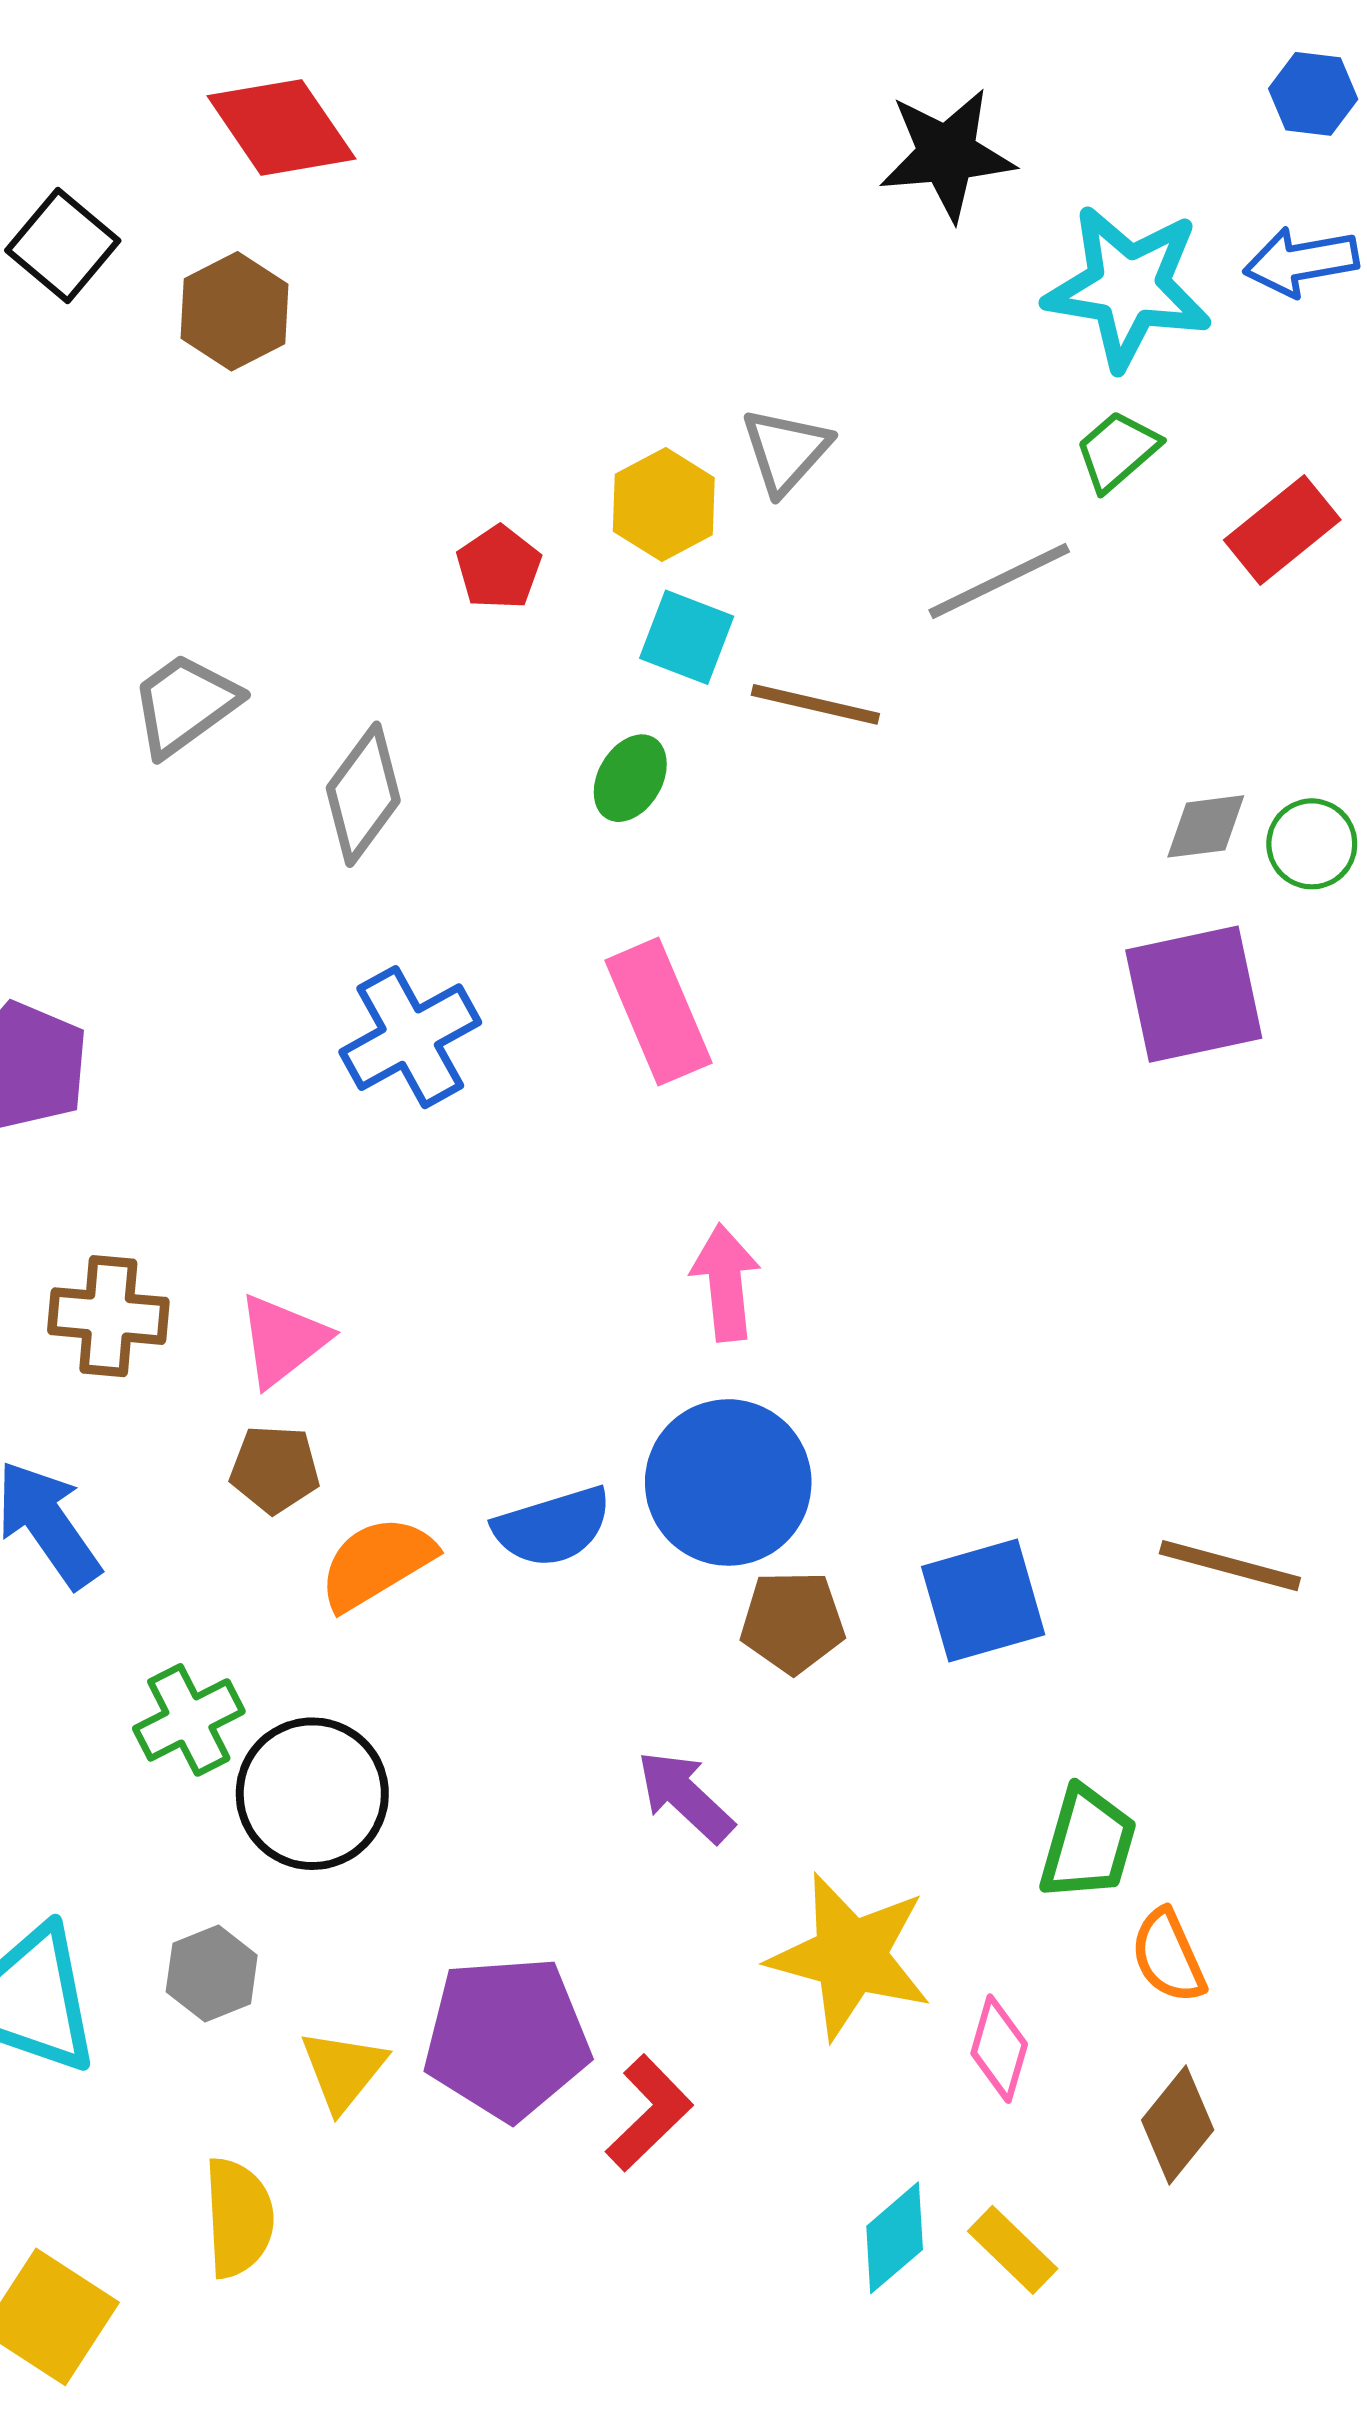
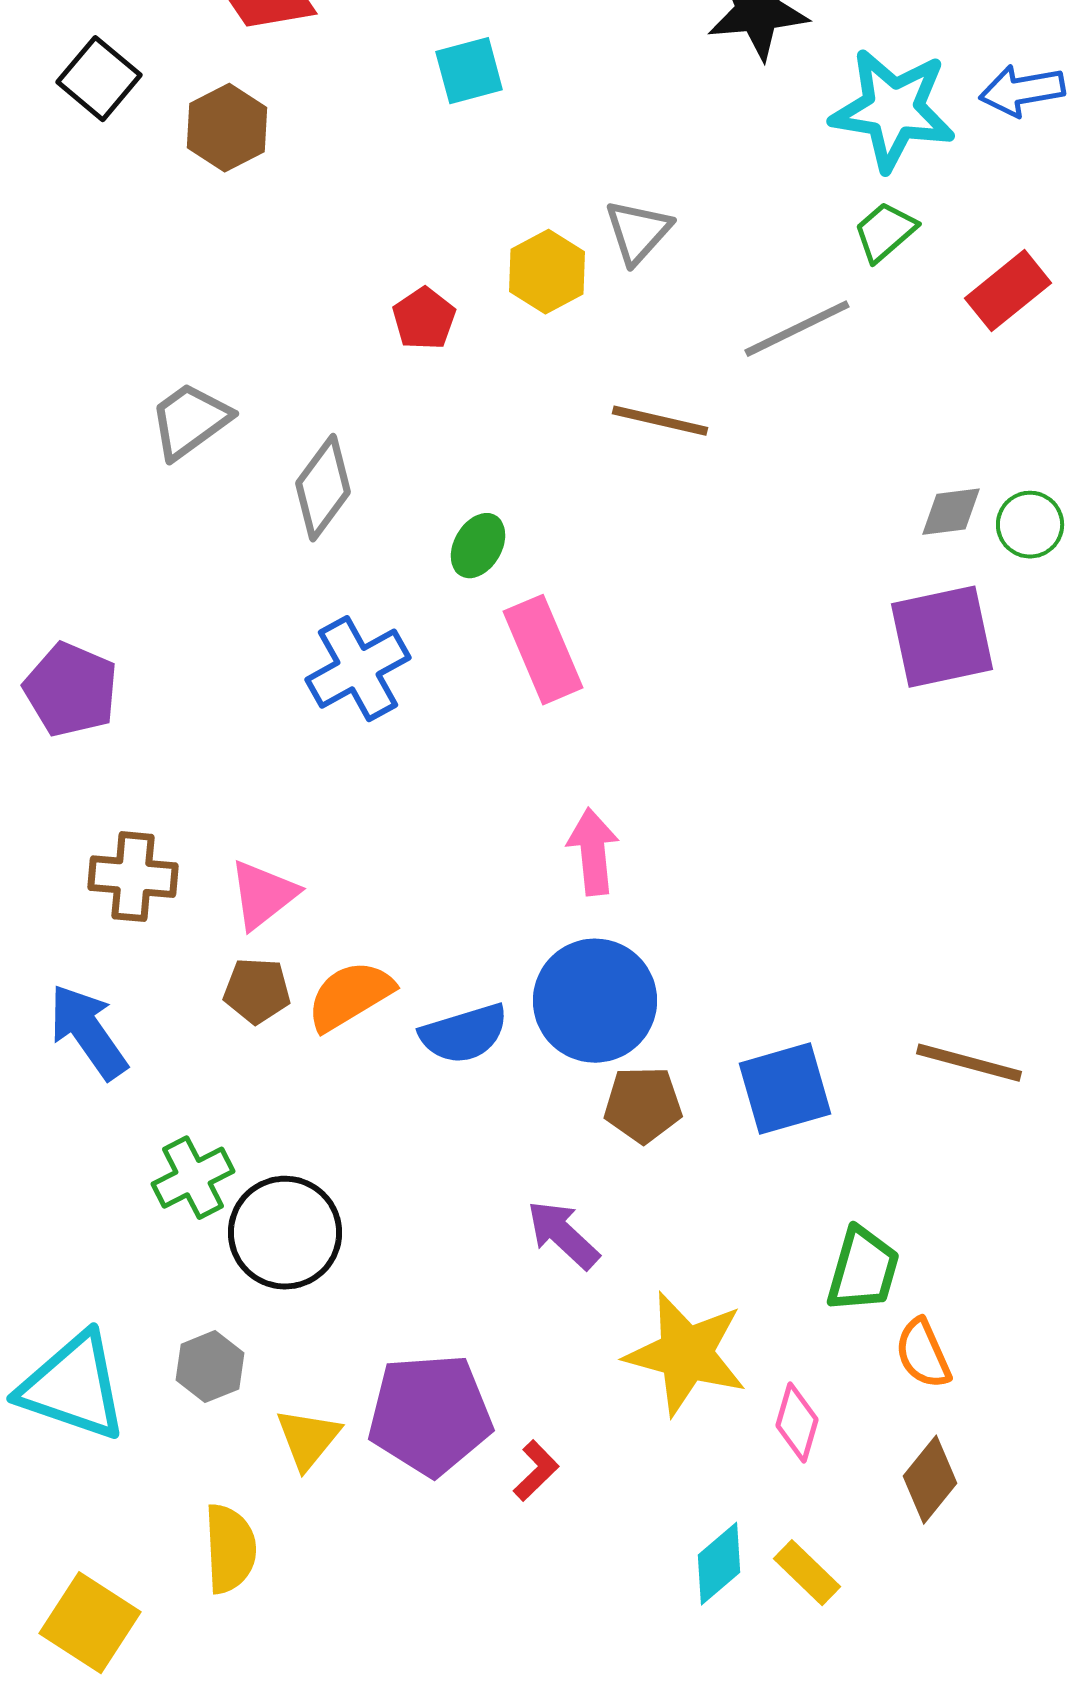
cyan square: (687, 637) -> (469, 71), moved, turned -36
green ellipse: (630, 778) -> (478, 546), moved
orange semicircle: (377, 1563) -> (350, 996), moved
red L-shape: (649, 2113) -> (536, 1471), size x0.7

